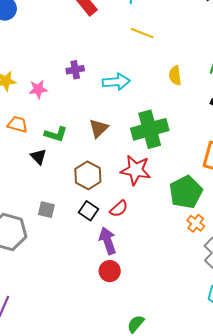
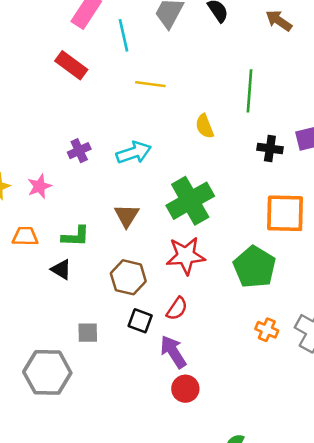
orange cross: (196, 223) -> (267, 330), moved

